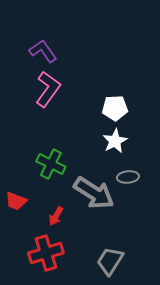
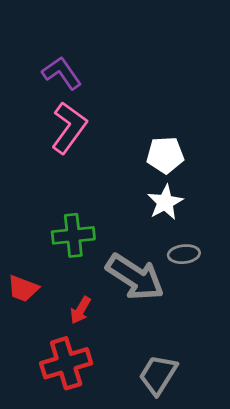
green cross: (51, 164) -> (73, 235), turned -32

